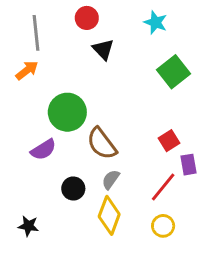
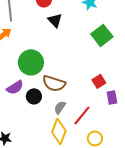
brown semicircle: (102, 144) -> (54, 83), turned -35
red line: (163, 187) -> (82, 115), moved
black circle: (73, 188) -> (34, 96), moved

